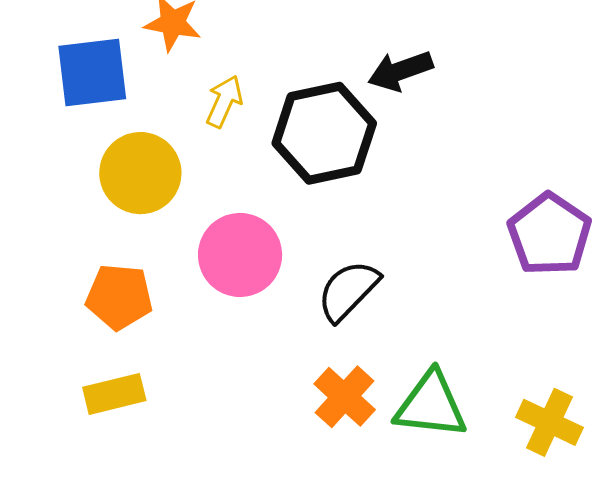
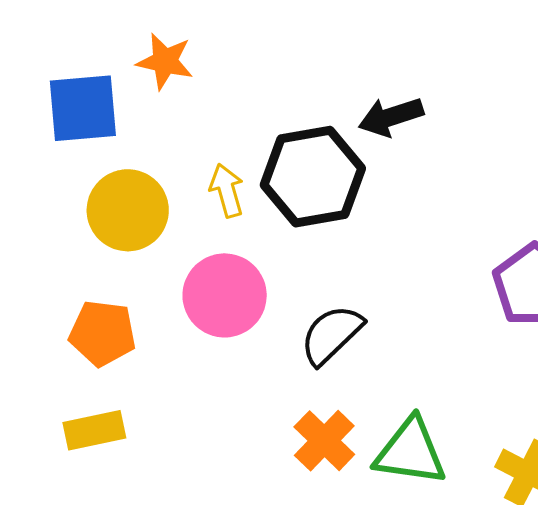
yellow arrow: (224, 101) -> (227, 190), moved, turned -42

